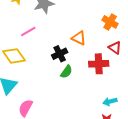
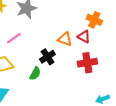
red triangle: (115, 48) -> (84, 37), moved
green semicircle: (66, 72) -> (35, 74), moved

